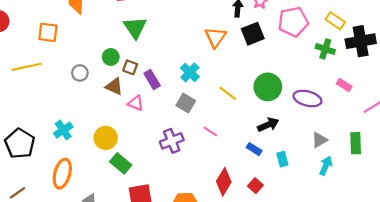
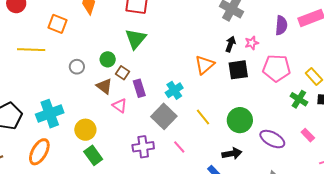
gray square: (186, 103) -> (164, 116), size x1.4
cyan cross: (63, 130) -> (50, 114), size x1.5

